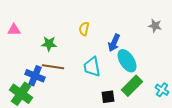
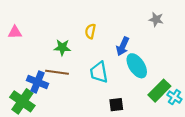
gray star: (155, 26) -> (156, 19), moved
green star: (49, 44) -> (62, 47), moved
green rectangle: (132, 86) -> (159, 91), moved

